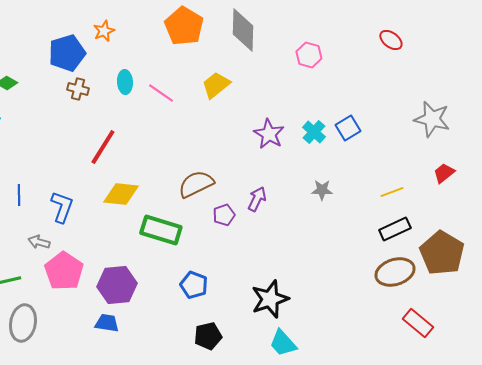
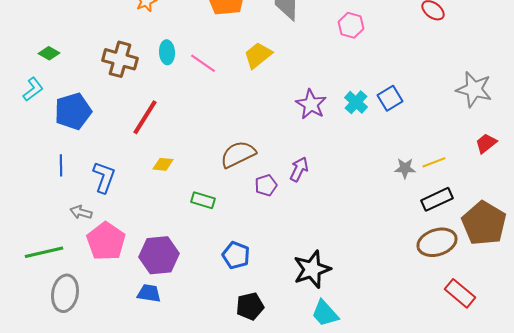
blue pentagon: (67, 53) -> (73, 111), moved
brown cross: (78, 89) -> (120, 59), size x1.6
gray star: (322, 190) -> (405, 168), moved
yellow diamond: (121, 194) -> (163, 164), size x0.6
green rectangle: (161, 230) -> (203, 200), size x0.6

